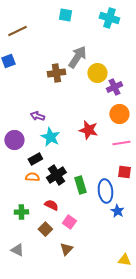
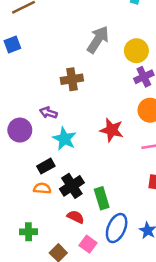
brown cross: (56, 73) -> (72, 79), moved
yellow circle: (97, 73) -> (136, 51), moved
purple circle: (14, 140) -> (20, 130), moved
blue ellipse: (105, 191) -> (117, 228), moved, turned 30
red semicircle: (51, 205) -> (76, 217), moved

